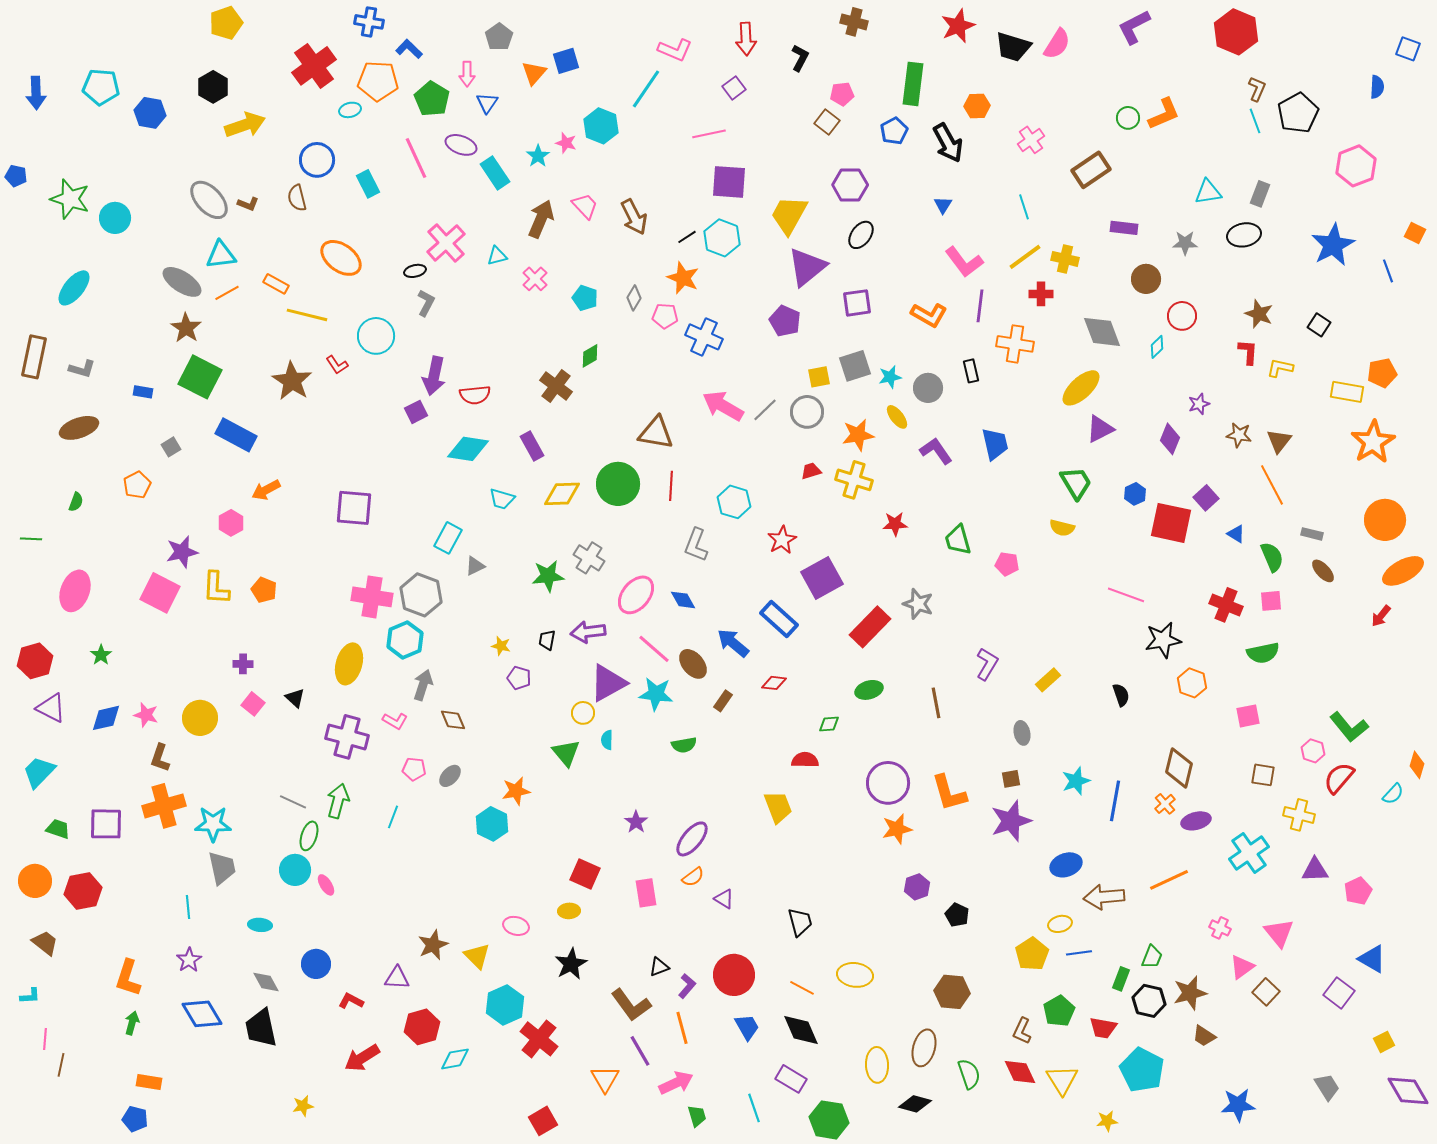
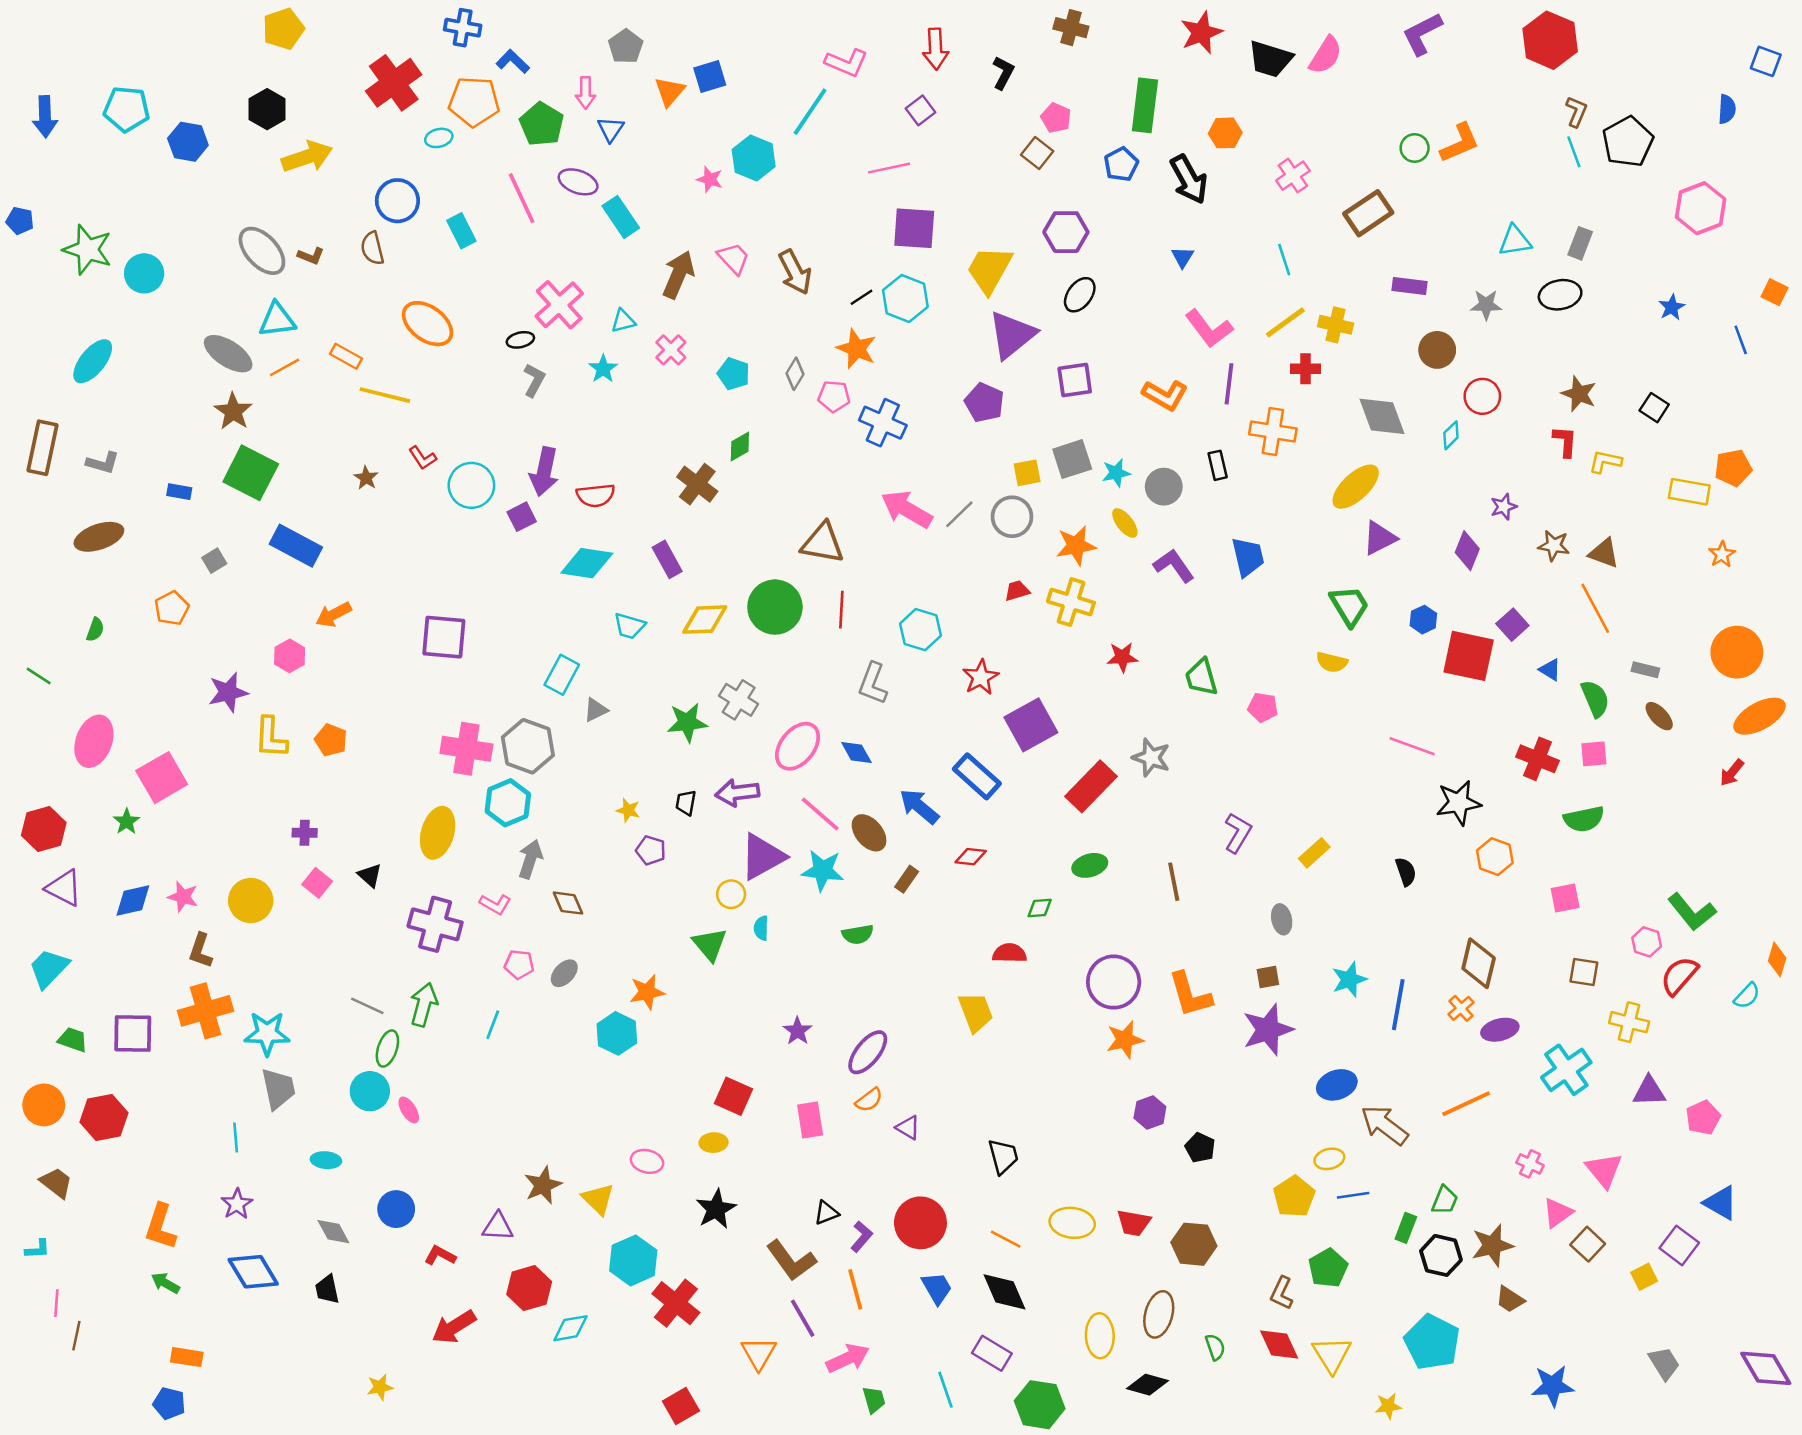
pink pentagon: (842, 94) -> (1056, 118), turned 30
cyan star: (538, 156) -> (603, 369), moved
blue star: (1333, 245) -> (1672, 307), size x0.5
cyan circle: (376, 336) -> (471, 485), moved
brown star: (292, 381) -> (366, 478), size x0.5
brown triangle: (1279, 441) -> (1604, 553), turned -48
orange star: (1373, 442) -> (1722, 554), size x0.5
green line: (31, 539) -> (39, 676), turned 30
pink square: (160, 593) -> (162, 778), moved, turned 33
brown arrow: (1104, 897) -> (1384, 1125), turned 42
green arrow: (132, 1023) -> (165, 1283), turned -75
black trapezoid: (261, 1028) -> (327, 1289), size x0.6
red trapezoid: (1103, 1028) -> (1134, 1223), moved
yellow square: (1384, 1042) -> (1644, 1277), moved
green semicircle: (969, 1074) -> (1215, 1347), size x0.7

